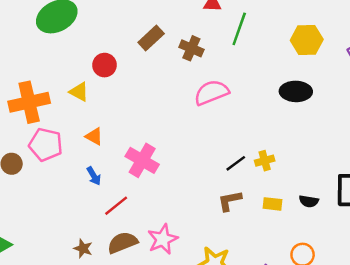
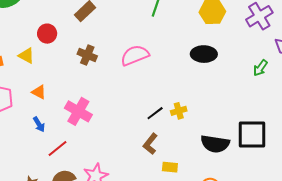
brown cross: (191, 48) -> (87, 55), moved
brown L-shape: (230, 201) -> (150, 144), turned -40
black semicircle: (309, 201) -> (215, 144), size x1.8
yellow rectangle: (272, 204) -> (170, 167), moved

